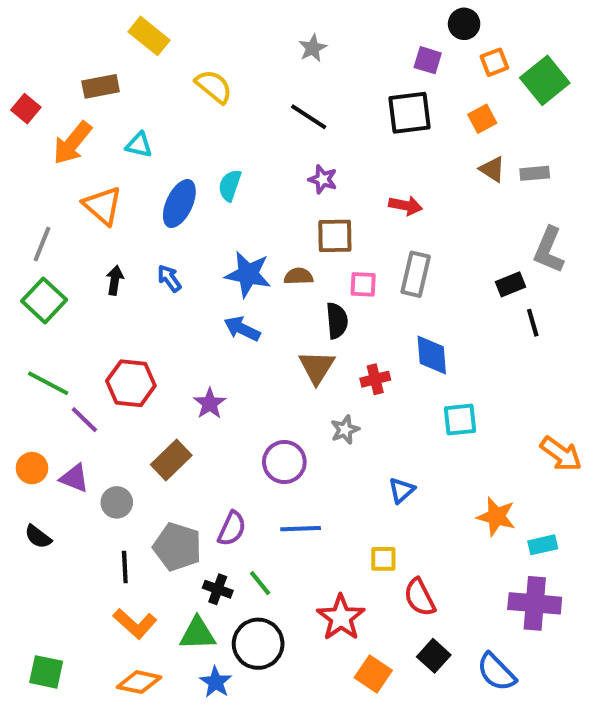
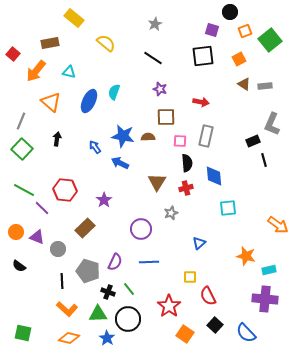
blue arrow: (169, 278) -> (95, 147), moved
black semicircle: (337, 321) -> (187, 163), moved

